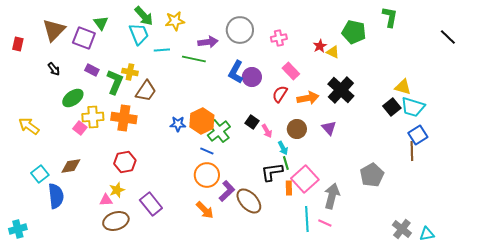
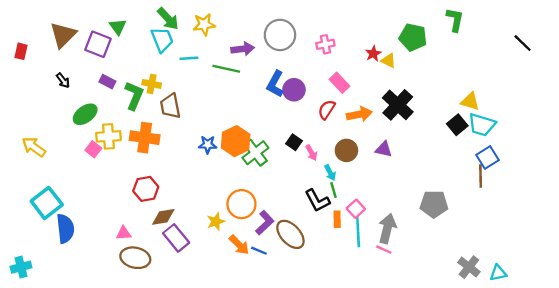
brown trapezoid: (146, 91) -> (170, 106), turned 135
purple triangle: (329, 128) -> (384, 149), turned -35
blue line: (207, 151) -> (259, 251), moved
brown diamond: (71, 166) -> (163, 217), moved
black L-shape: (272, 172) -> (317, 201), turned -110
cyan square: (40, 174) -> (47, 203), size x1.5
gray pentagon: (372, 175) -> (434, 204), turned 30
pink square: (305, 179) -> (356, 209), size x0.6
yellow star: (117, 190) -> (216, 222), moved
cyan line: (307, 219) -> (358, 232), moved
brown ellipse: (116, 221) -> (135, 258), turned 30
pink line: (325, 223) -> (384, 250), moved

